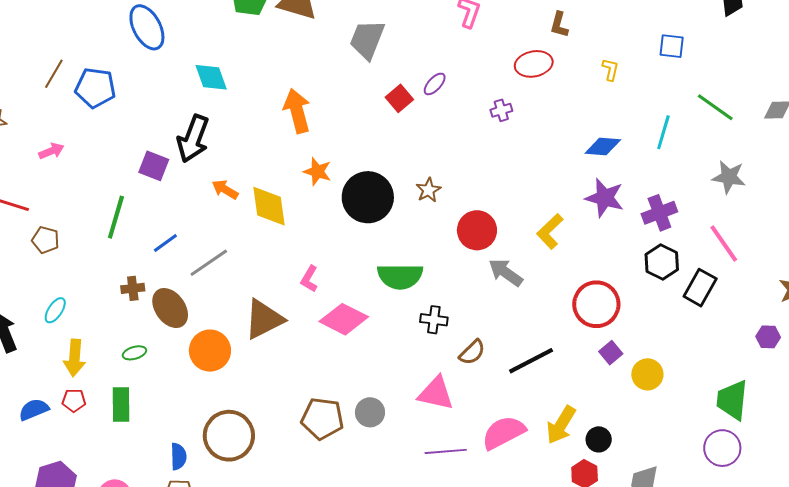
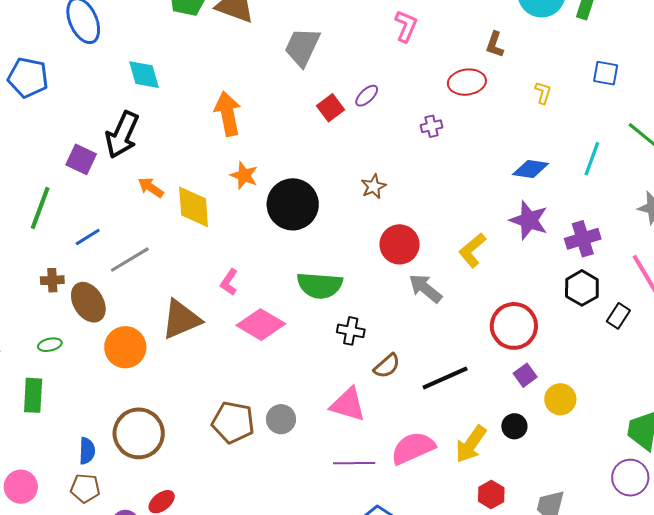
brown star: (428, 190) -> (373, 186), moved
black rectangle: (700, 288) -> (618, 316), size x0.7
black circle: (599, 439) -> (514, 426), moved

